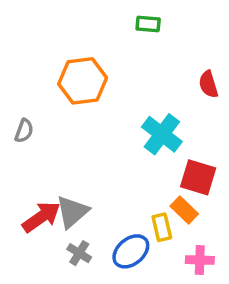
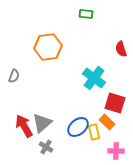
red arrow: (41, 217) -> (24, 126), turned -85
blue ellipse: (131, 251) -> (78, 127), moved

